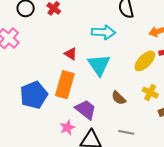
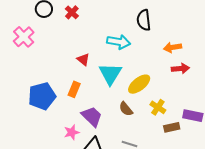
yellow ellipse: (145, 61) -> (139, 84), moved
orange rectangle: (65, 85) -> (74, 89), size x0.6

